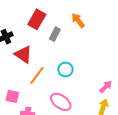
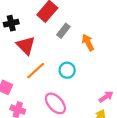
orange arrow: (78, 20) -> (88, 42), moved

